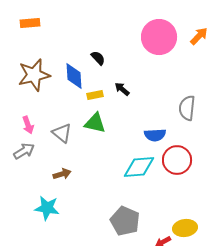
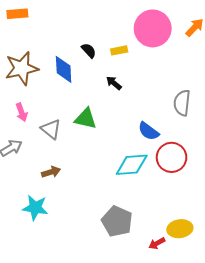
yellow rectangle: (95, 95) -> (119, 50), moved
pink arrow: (28, 125) -> (22, 112), moved
blue semicircle: (155, 135) -> (148, 131), turned 40

